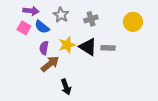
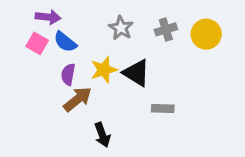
gray star: (61, 15) -> (121, 28), moved
gray cross: (91, 19) -> (166, 29), moved
gray rectangle: (108, 48) -> (163, 109), moved

